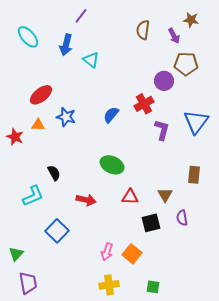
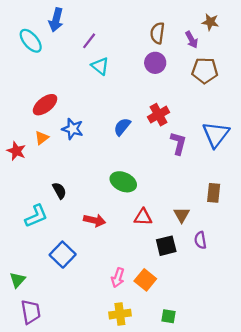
purple line: (81, 16) -> (89, 41), moved
blue arrow: (66, 45) -> (56, 20), moved
purple circle: (164, 81) -> (155, 63), moved
orange triangle: (38, 125) -> (42, 138), turned -40

